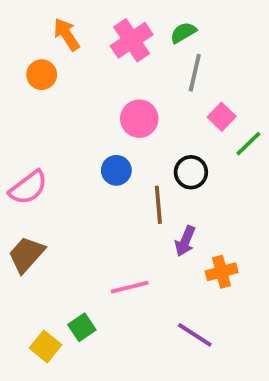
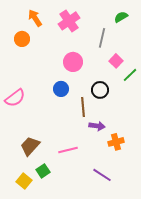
green semicircle: (183, 33) -> (121, 17), moved
purple arrow: (185, 241) -> (97, 126), turned -105
brown trapezoid: (26, 255) -> (30, 146), moved

